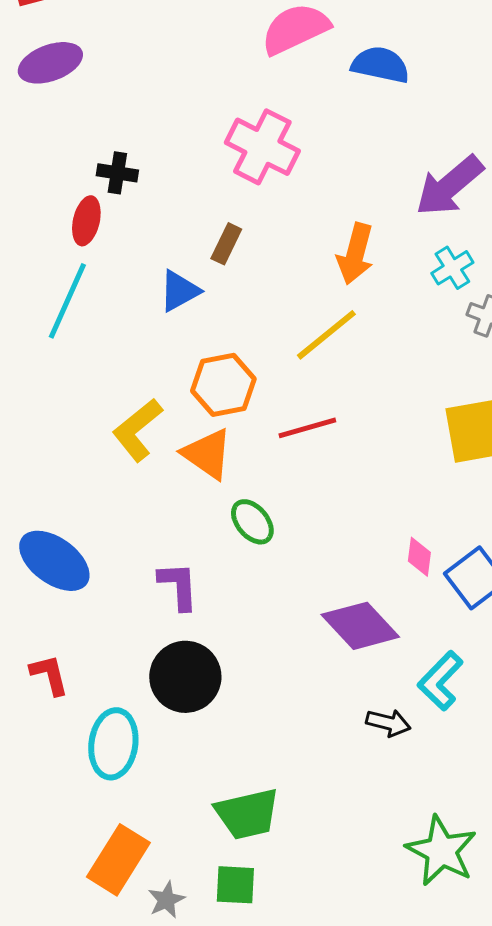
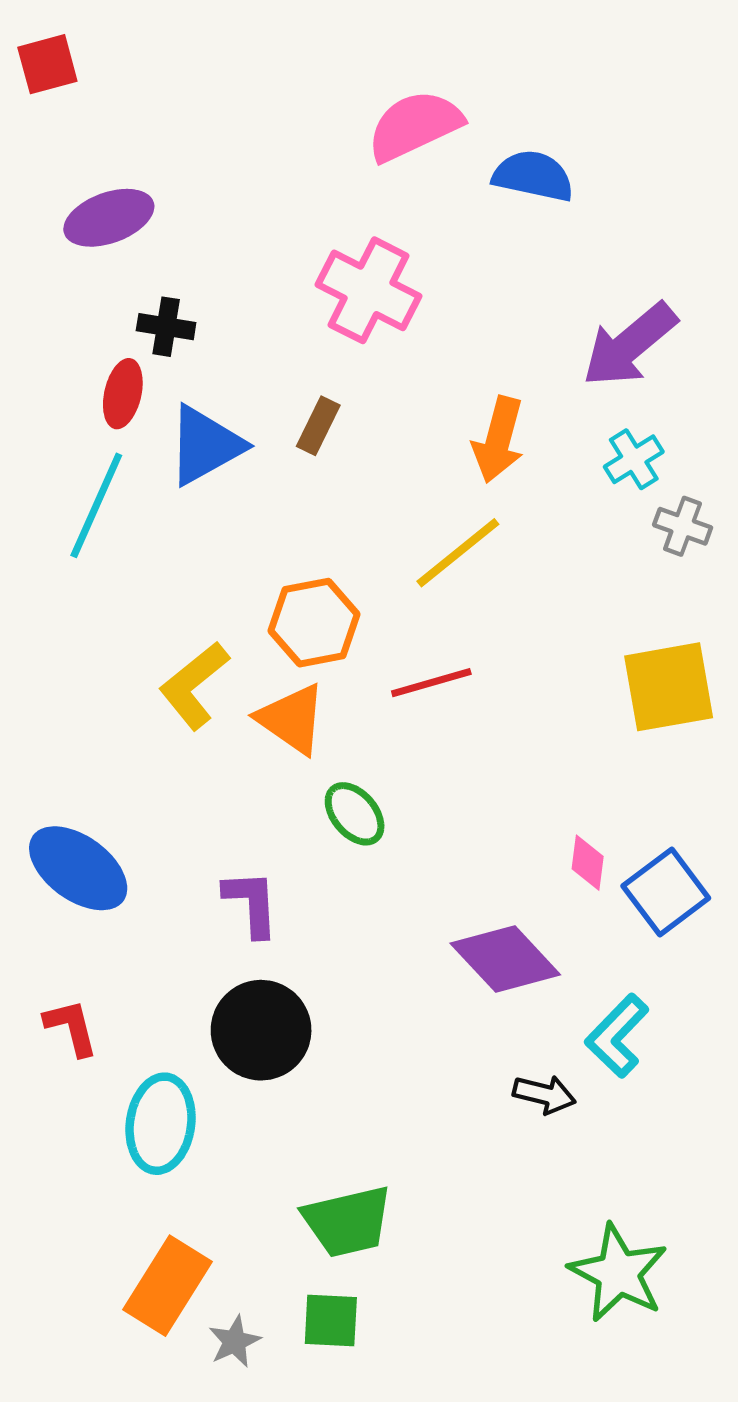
purple ellipse: (50, 63) -> (109, 218), moved
blue triangle: (179, 291) -> (205, 445), moved, size x1.4

